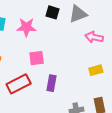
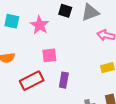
pink star: (26, 27) -> (40, 25), turned 30

